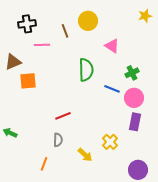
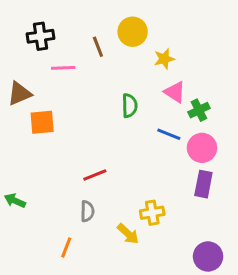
yellow star: (145, 16) -> (164, 59), moved
pink triangle: (112, 46) -> (175, 92), moved
green semicircle: (86, 70) -> (130, 106), size x0.7
yellow cross: (110, 142) -> (152, 213), moved, turned 35

